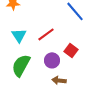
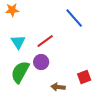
red square: (71, 50) -> (84, 77), moved, turned 32
purple circle: (52, 60) -> (41, 62), moved

